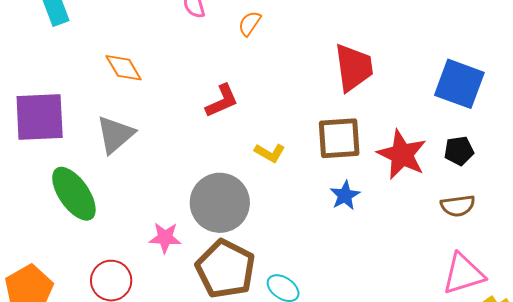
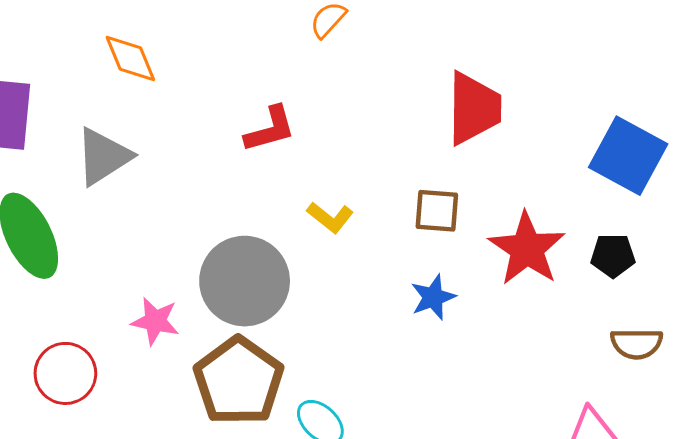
brown square: (339, 138) -> (437, 211), size x0.7
brown semicircle: (458, 206) -> (636, 344), moved

